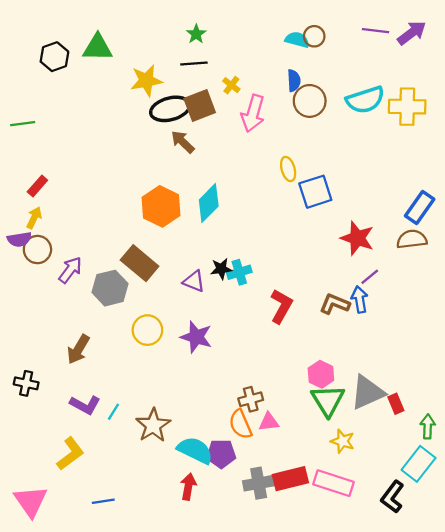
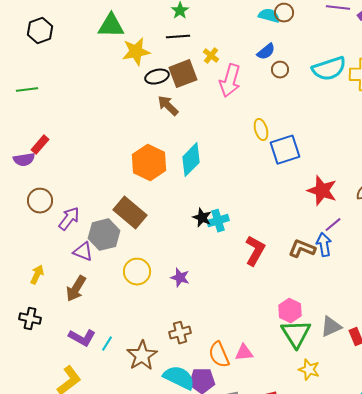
green triangle: (98, 48) -> (111, 26), moved
black hexagon: (54, 57) -> (40, 31), moved
blue semicircle: (294, 81) -> (266, 52), turned 54
brown circle: (310, 101) -> (280, 70), size x0.6
black ellipse: (170, 109) -> (157, 77), size x0.7
yellow arrow: (34, 218) -> (37, 275), moved
purple semicircle: (19, 239) -> (24, 160), moved
black star: (221, 269) -> (202, 218), turned 30
purple triangle: (194, 281) -> (83, 252), moved
purple star: (196, 337) -> (180, 278), size x0.7
gray triangle: (367, 392) -> (331, 327), size x0.7
brown cross: (251, 399) -> (180, 333), moved

